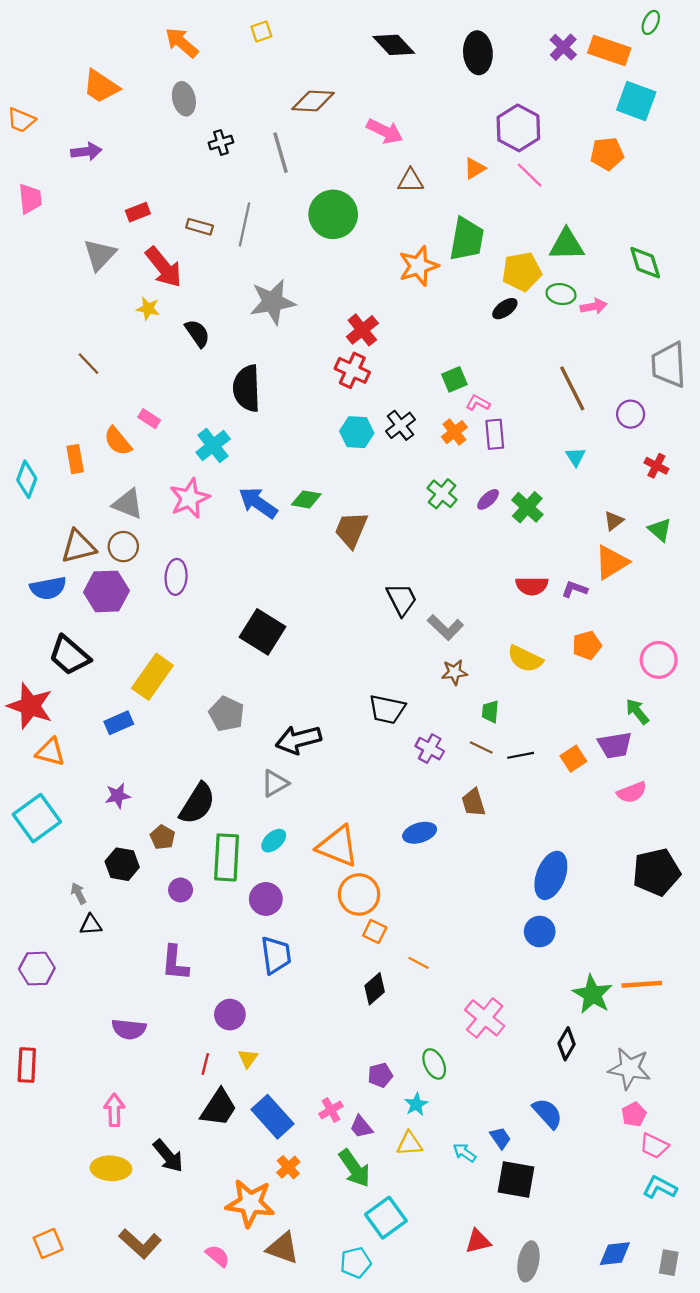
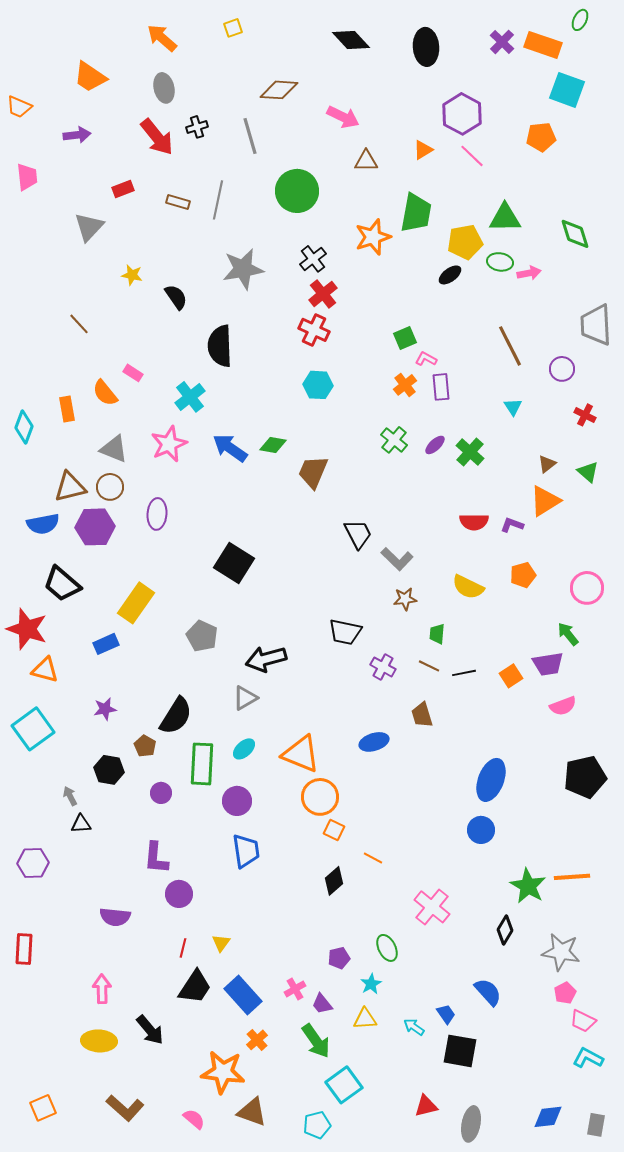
red arrow: (164, 267) -> (157, 137), moved
black cross: (401, 425) -> (313, 259), moved
purple circle: (230, 1015) -> (179, 894), moved

